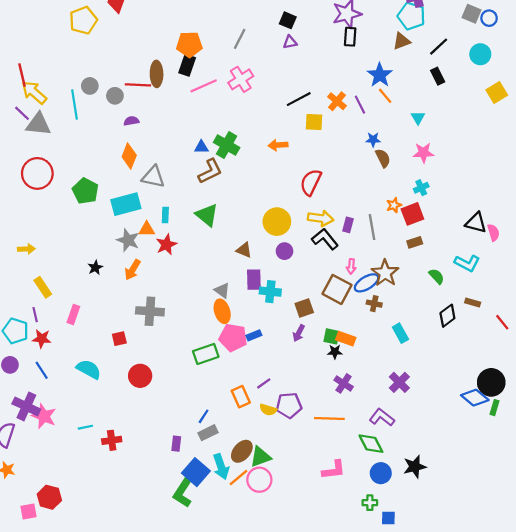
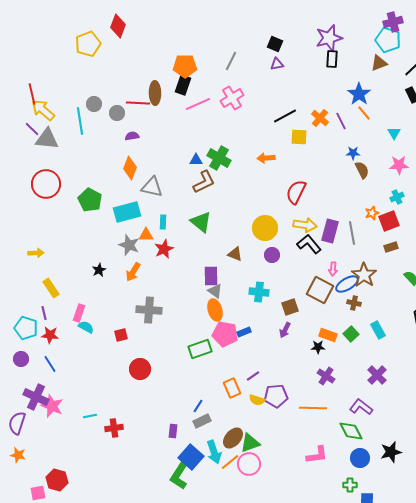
purple rectangle: (348, 225) -> (330, 231), size x1.6
purple rectangle: (254, 280) -> (211, 276), moved
green square: (332, 336) -> (351, 334), moved, turned 35
cyan semicircle: (89, 369) -> (86, 327), moved, size x0.7

